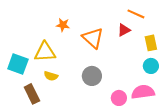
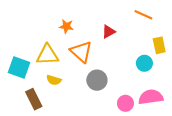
red triangle: (124, 30) -> (109, 32), moved
orange triangle: (93, 38) -> (81, 52), moved
cyan circle: (151, 66) -> (144, 63), moved

